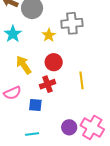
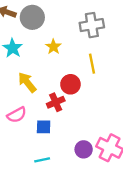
gray cross: (72, 23) -> (92, 25), moved
red circle: (54, 62) -> (70, 84), moved
yellow line: (82, 80) -> (92, 64), moved

